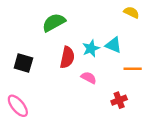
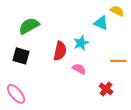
green semicircle: (54, 23) -> (29, 26), moved
cyan triangle: (113, 45) -> (101, 23), moved
red cross: (119, 100) -> (106, 89), turned -32

